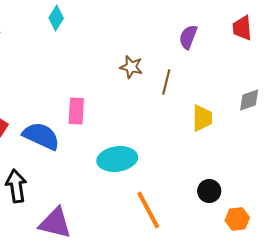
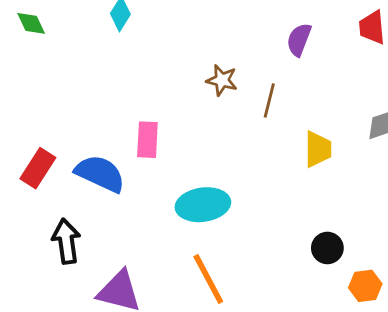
orange line: (148, 210) -> (208, 279), moved

